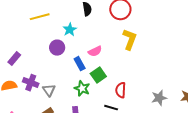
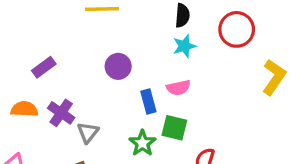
cyan star: (70, 30) -> (184, 46), moved
yellow L-shape: (130, 39) -> (274, 77), moved
green square: (98, 75) -> (174, 128), turned 35

